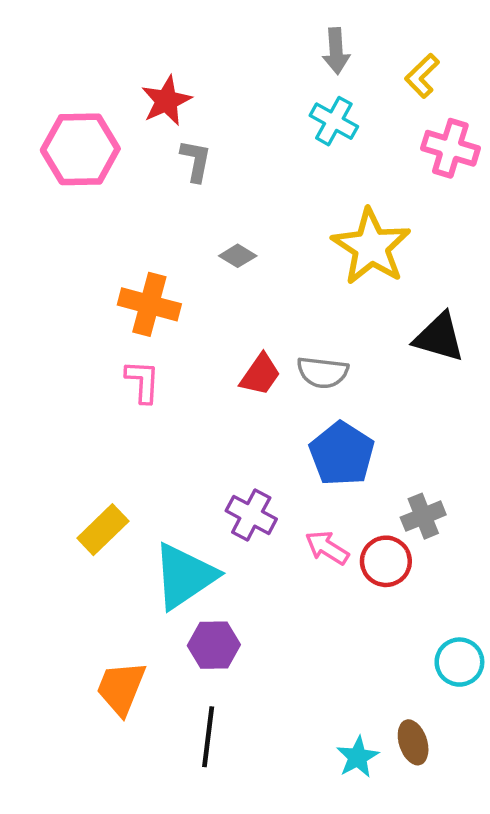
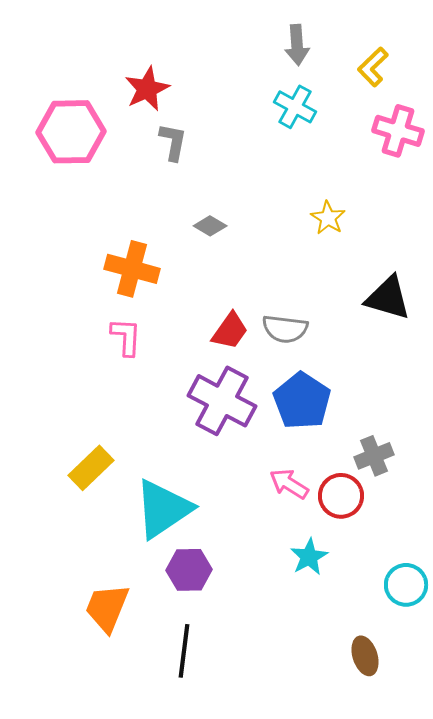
yellow star: (371, 247) -> (328, 218), size x0.5
purple cross: (251, 515) -> (222, 401), moved, size x1.5
cyan star: (358, 757) -> (309, 557), moved

